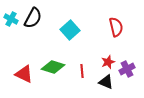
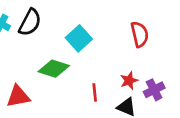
green diamond: (53, 67) -> (54, 69), moved
red triangle: (24, 74) -> (18, 96), turned -36

